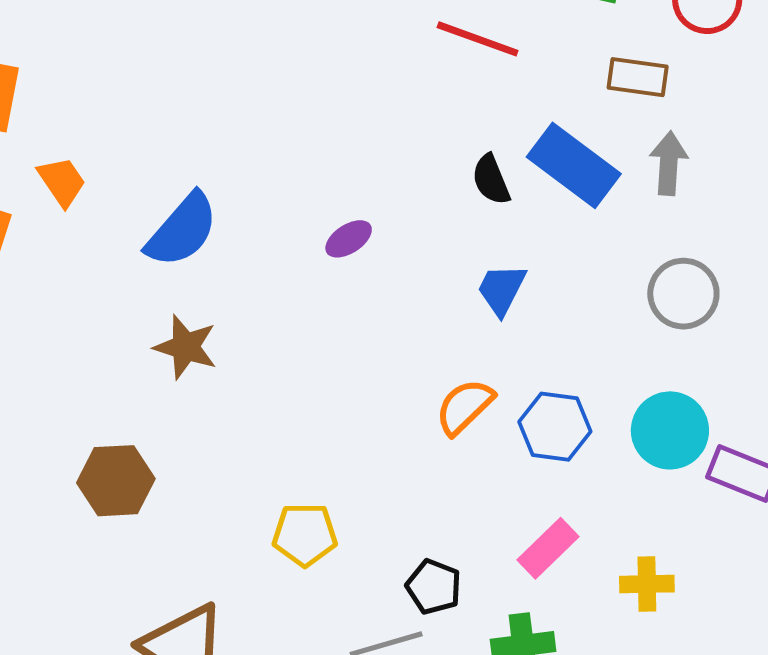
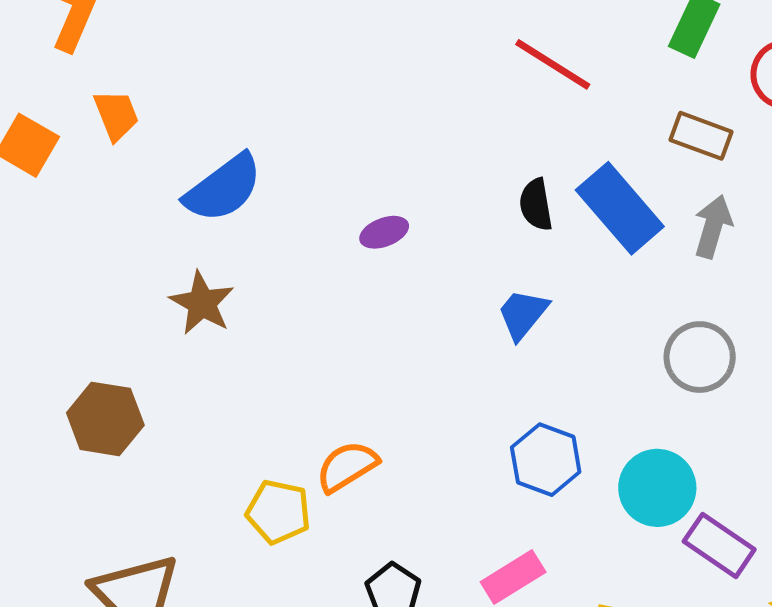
orange semicircle: (465, 407) -> (347, 467), moved

